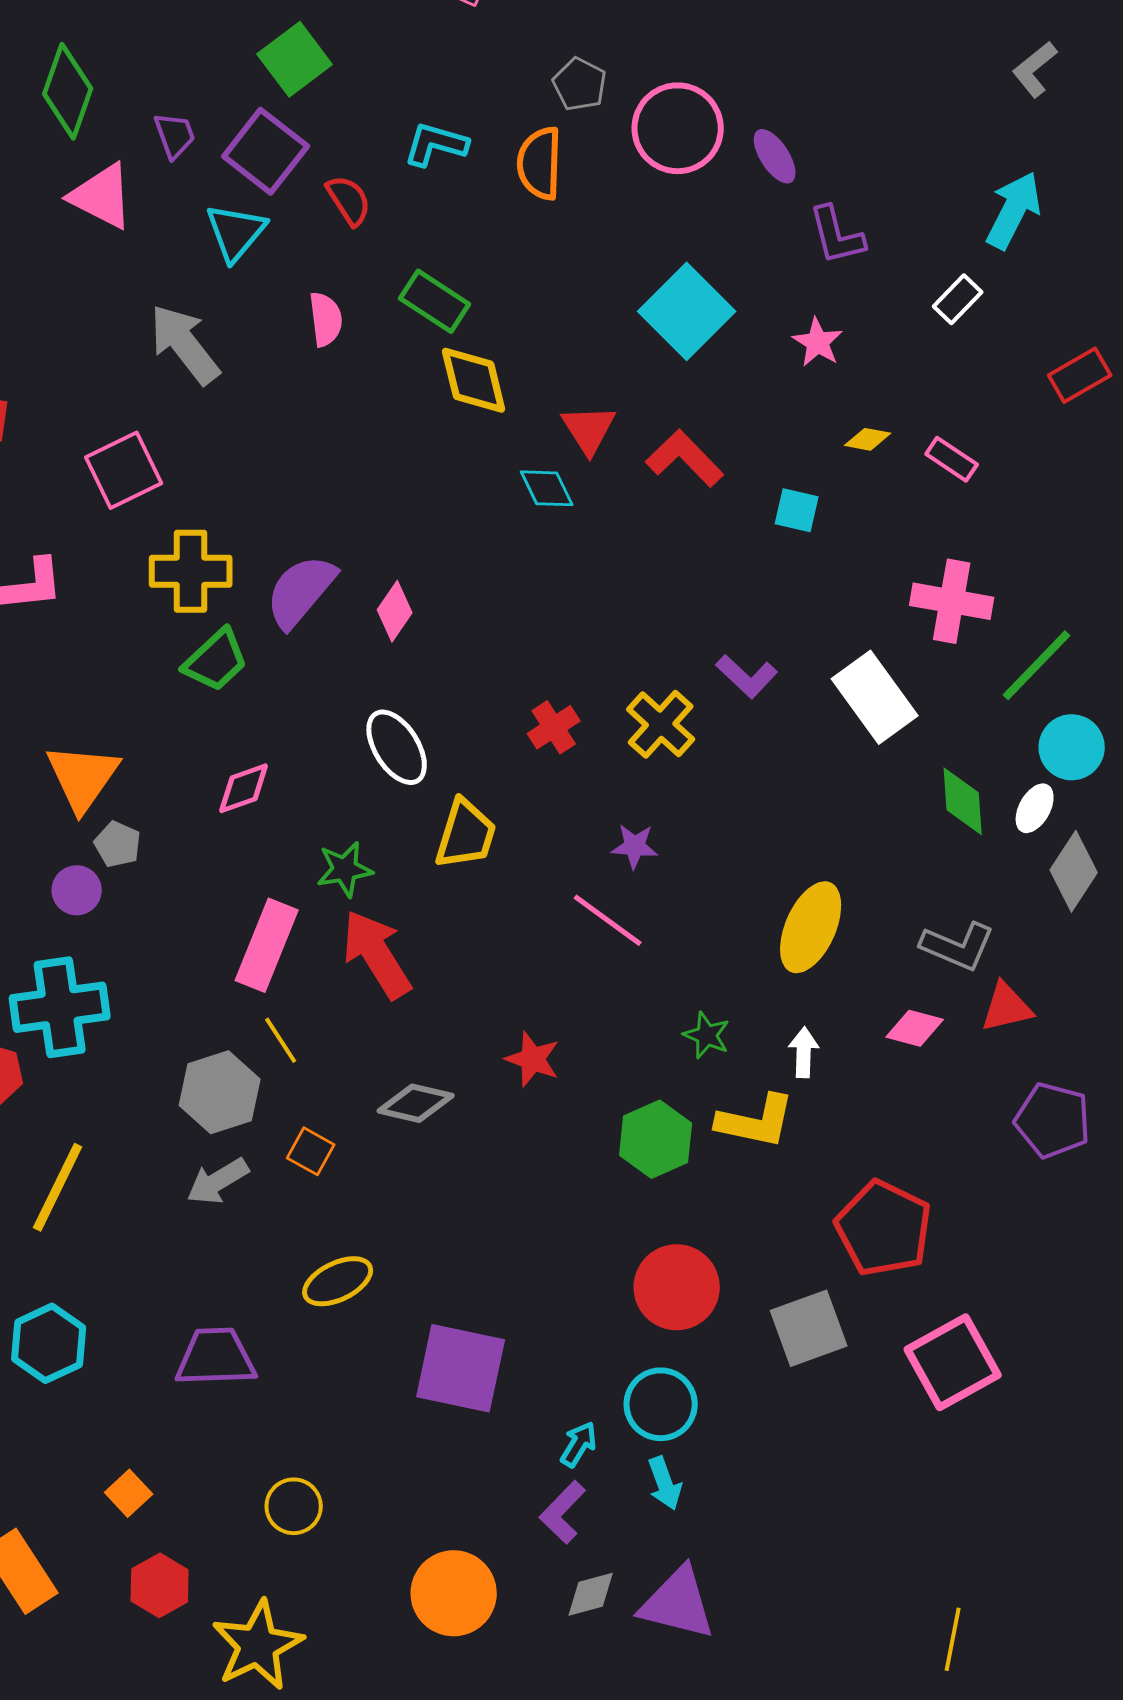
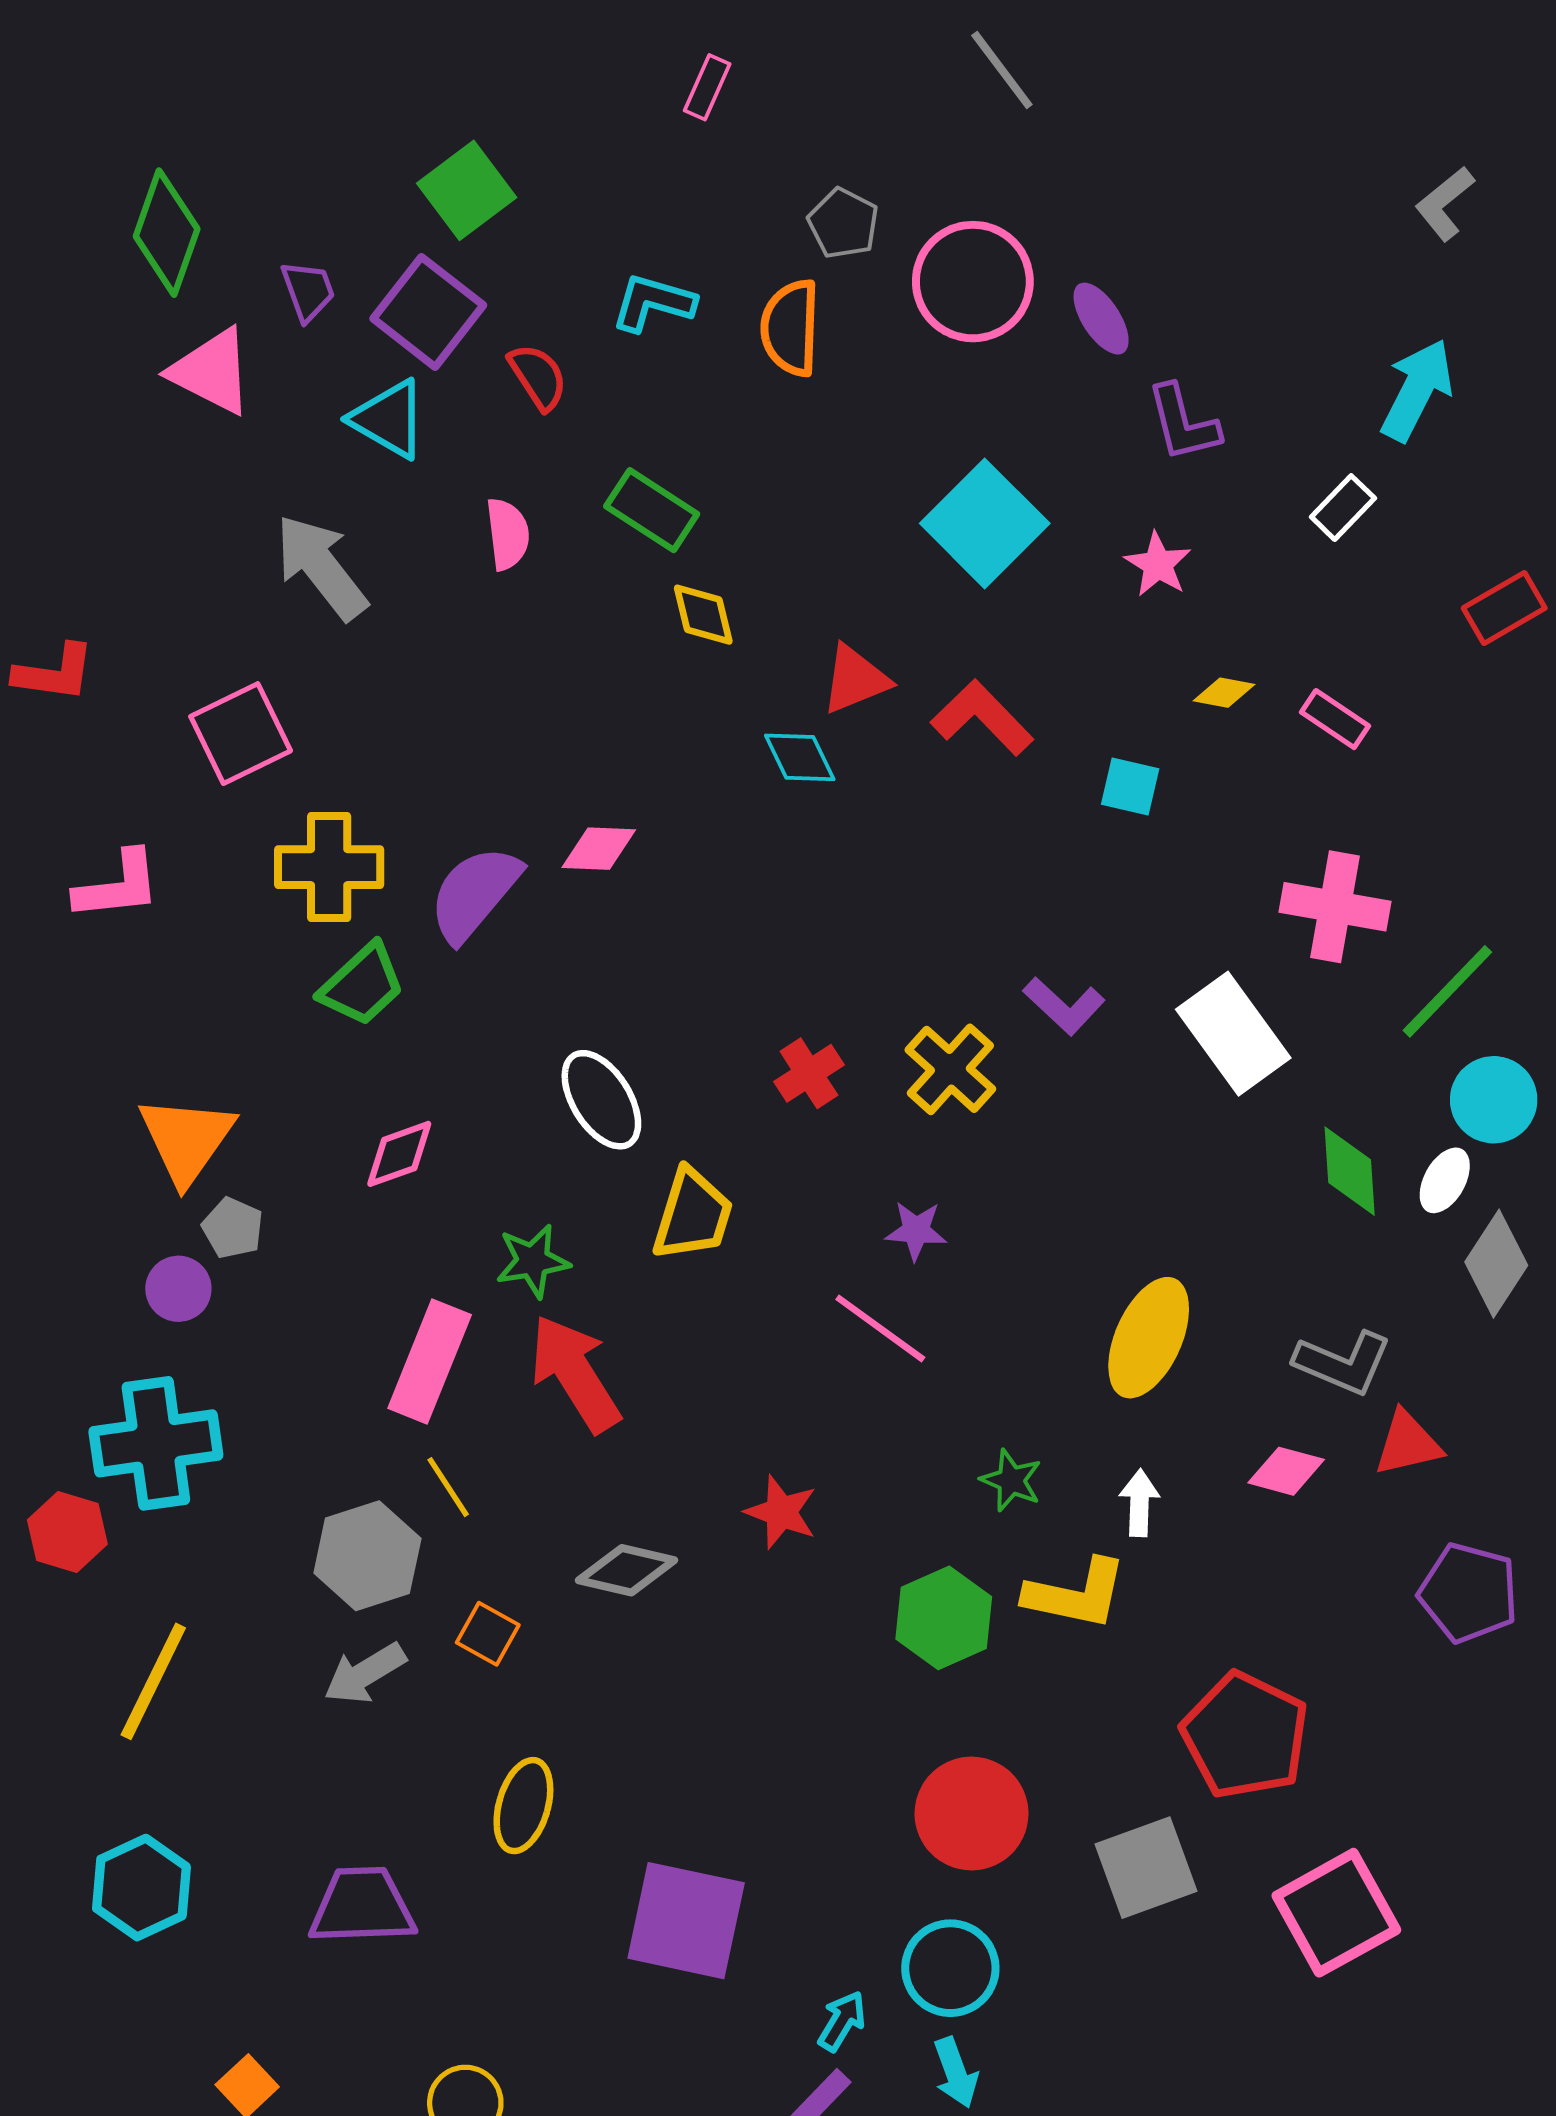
cyan triangle: (236, 232) -> (389, 419), turned -40
yellow diamond: (474, 380) -> (703, 615), size x0.7
red triangle: (589, 429) -> (855, 679), turned 40
pink diamond: (395, 611) -> (599, 849), moved, turned 58
yellow ellipse: (338, 1281) -> (523, 1806), turned -48

